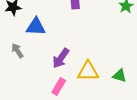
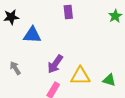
gray arrow: (17, 51) -> (15, 68), moved

